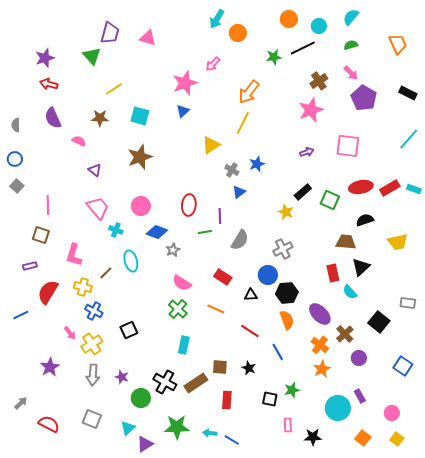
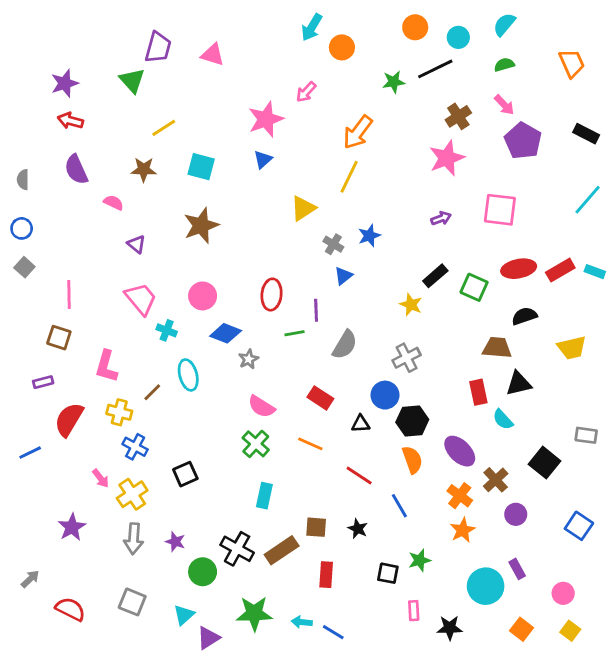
black triangle: (361, 267) -> (519, 384), turned 30

